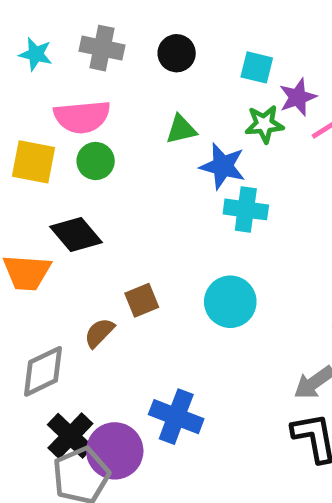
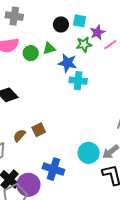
black circle: (177, 53) -> (61, 24), moved
green circle: (96, 161) -> (31, 53), moved
brown square: (142, 300) -> (39, 130), moved
cyan circle: (230, 302) -> (89, 153), moved

